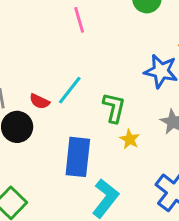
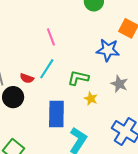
pink line: (79, 20) -> (51, 37), moved
green L-shape: (114, 108) -> (78, 78), turned -85

